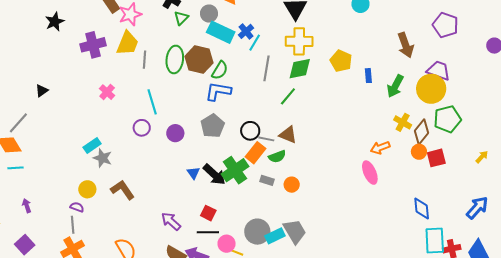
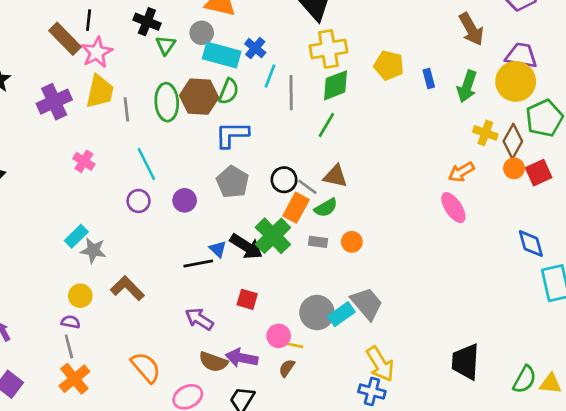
cyan line: (255, 43) -> (270, 76), moved
green semicircle: (220, 70) -> (229, 91), moved
gray line: (266, 139) -> (307, 187), turned 35
black line: (208, 232) -> (198, 263), moved

